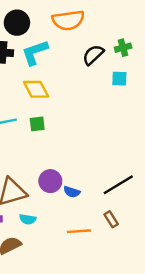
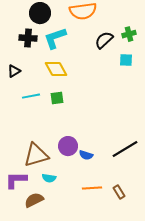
brown rectangle: (111, 219) -> (119, 192), moved

